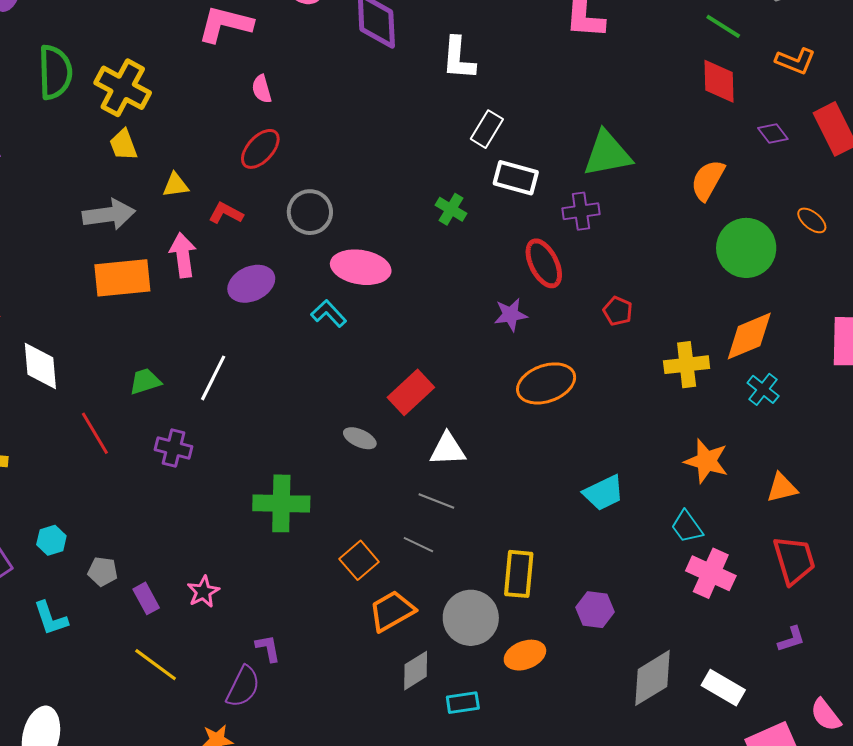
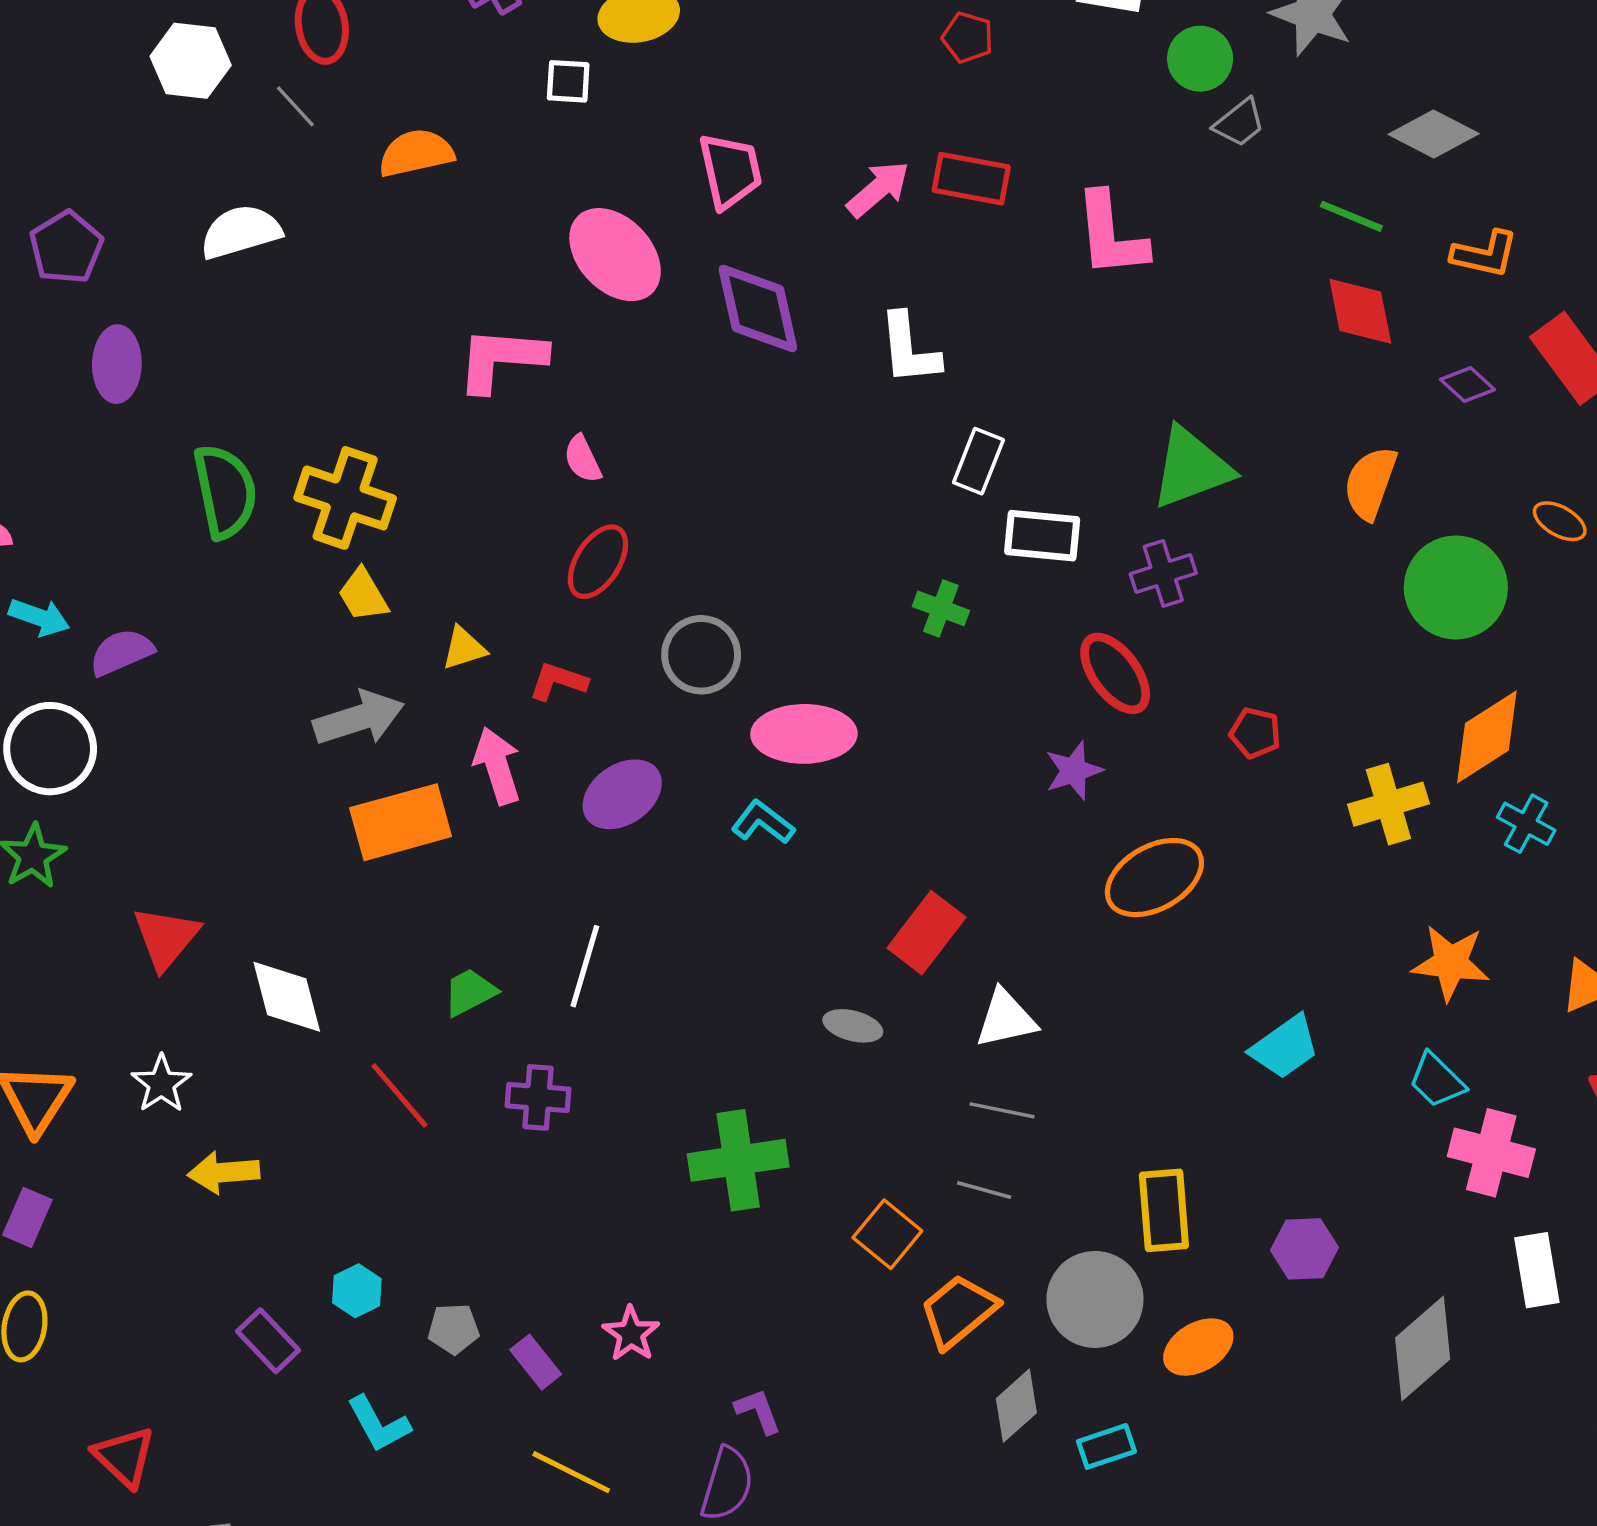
white rectangle: (723, 688) -> (1537, 1270), moved, turned 60

